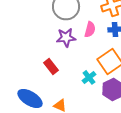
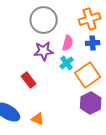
cyan cross: (89, 77) -> (67, 63), moved

